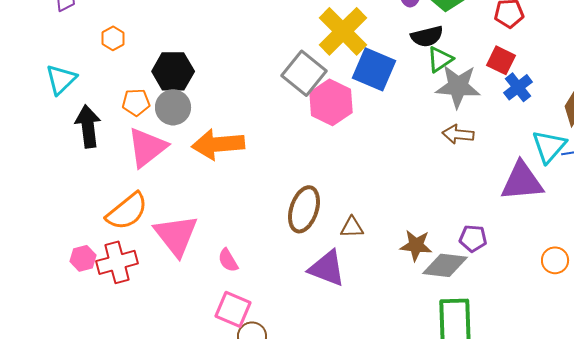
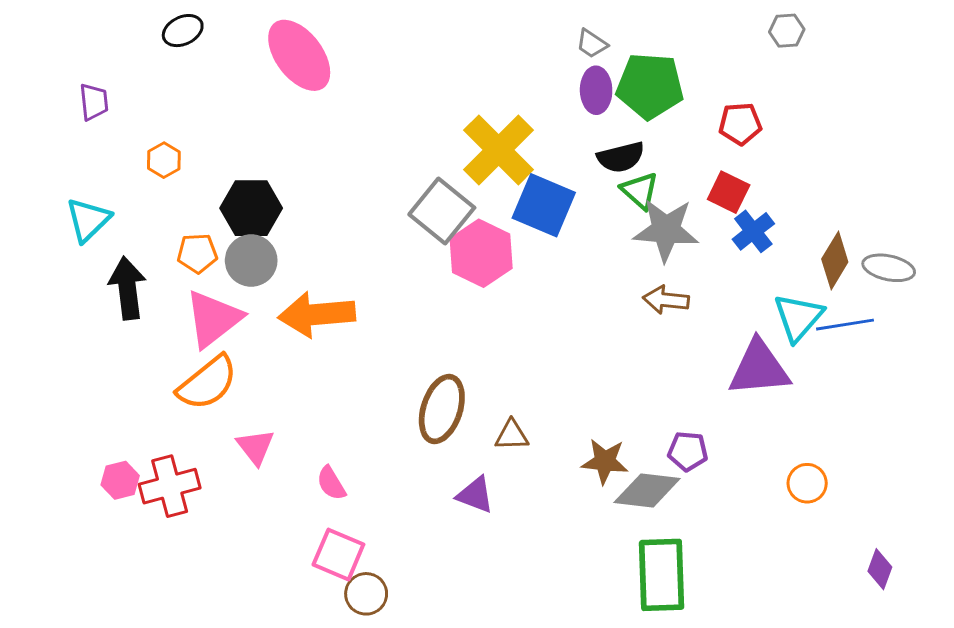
green triangle: (440, 59) -> (640, 191), turned -44
orange semicircle: (127, 211) -> (207, 383), moved
pink triangle: (176, 235) -> (256, 447), size x0.6
purple triangle: (327, 268) -> (475, 495), size x0.7

